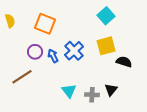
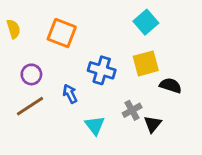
blue cross: (74, 51) -> (102, 70), turned -30
purple circle: (35, 52) -> (31, 74), moved
blue arrow: (53, 56) -> (70, 94), moved
gray cross: (92, 95) -> (132, 110), moved, turned -32

